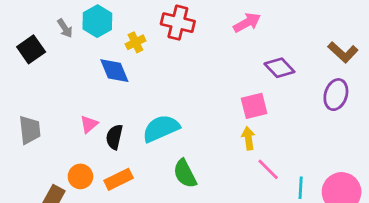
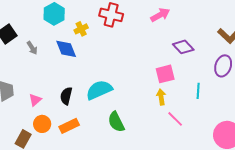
gray arrow: (65, 28) -> (32, 48), moved
pink triangle: (89, 124) -> (35, 100), moved
cyan line: (301, 188) -> (198, 91), moved

